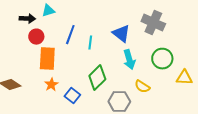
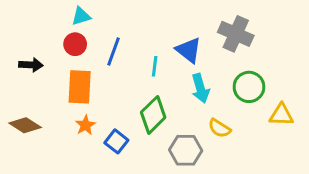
black arrow: (27, 19) -> (31, 65), moved
red circle: (36, 37) -> (75, 44), moved
cyan line: (90, 43) -> (155, 66), moved

